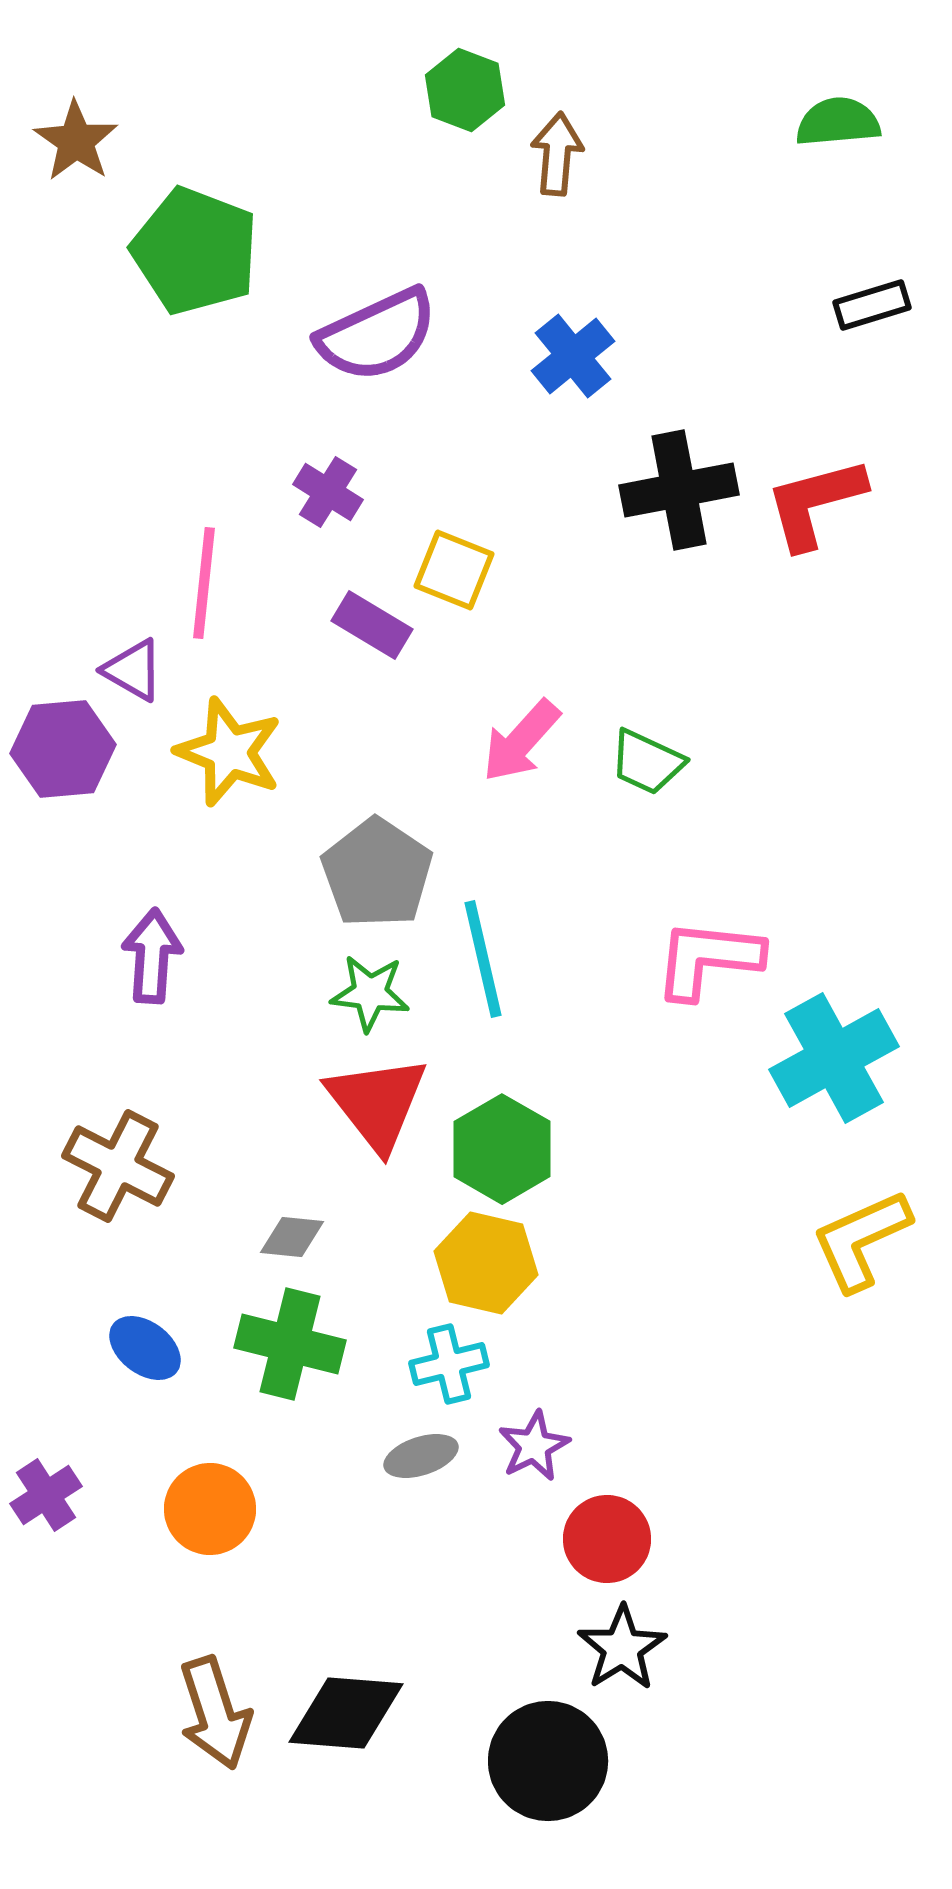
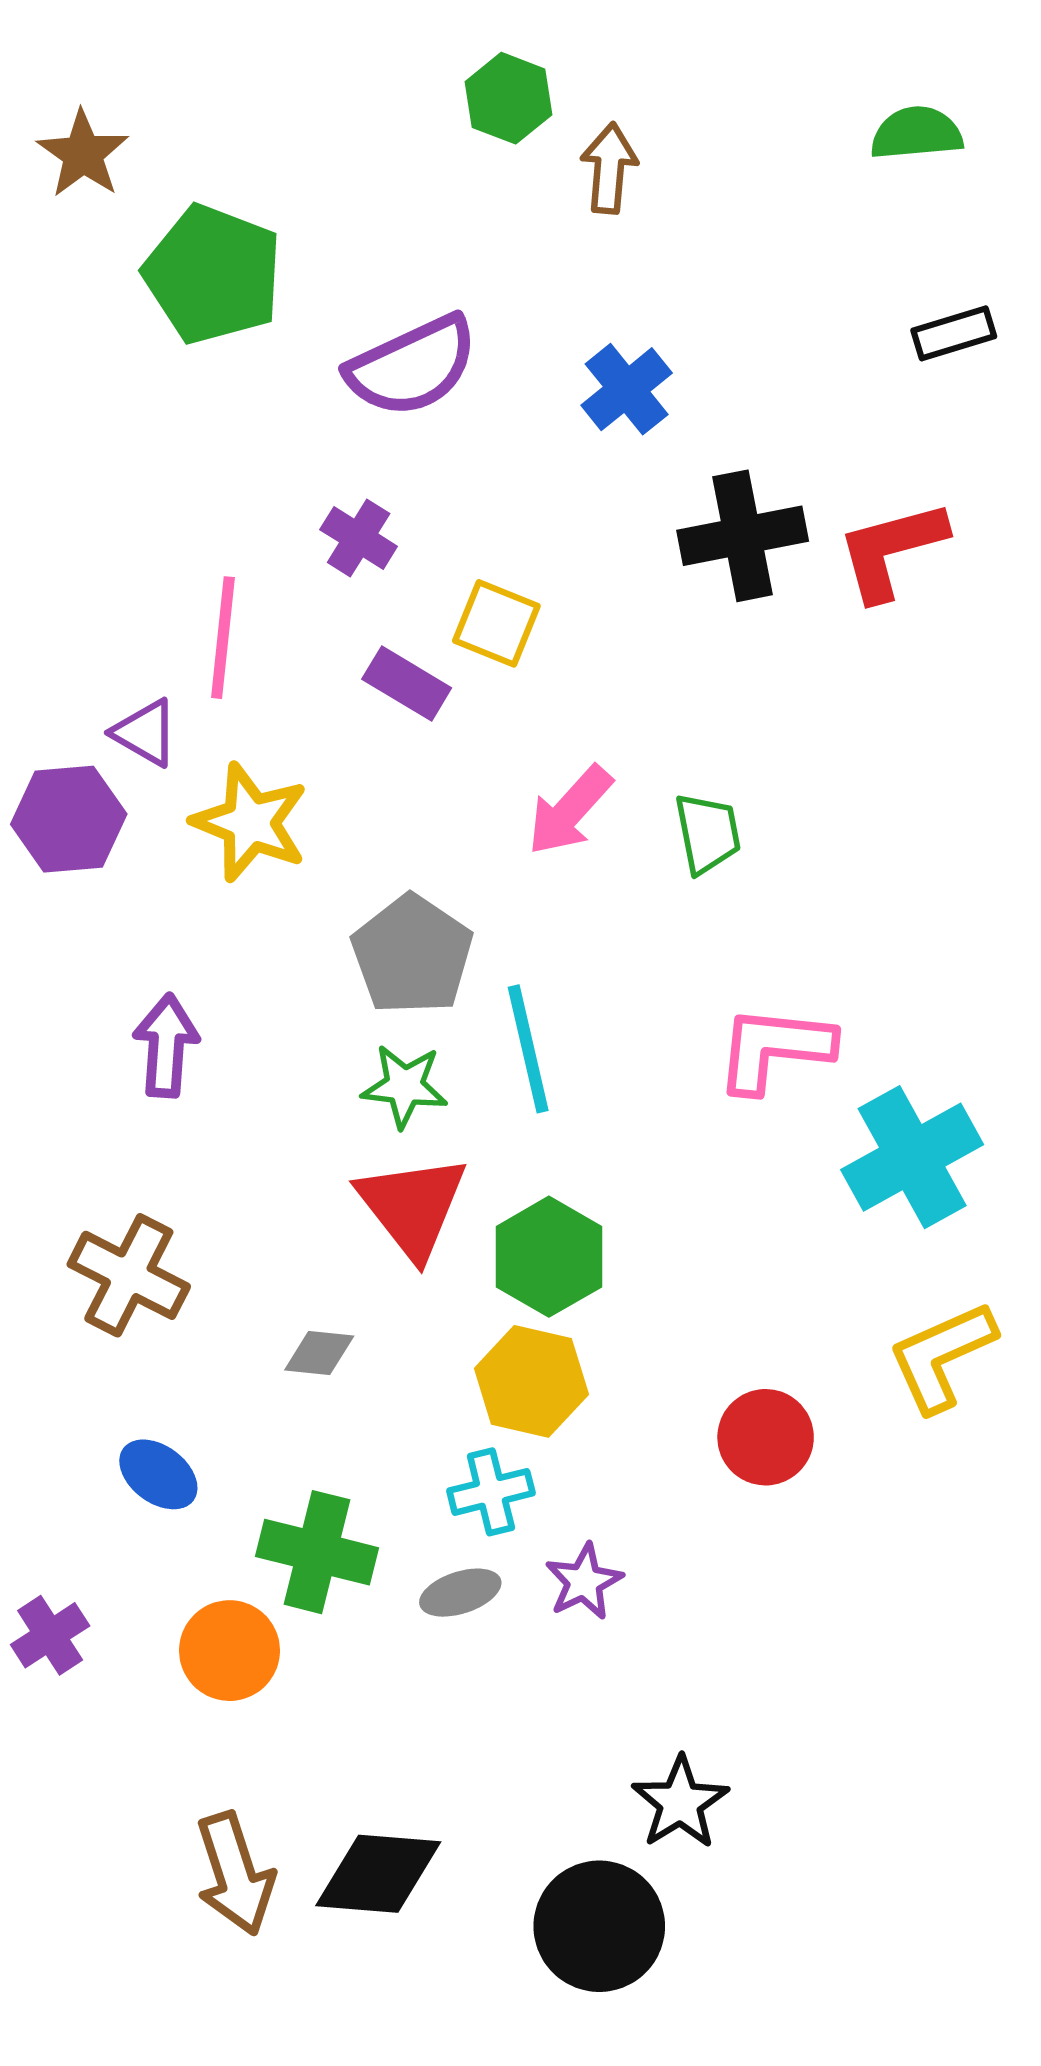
green trapezoid: (647, 762) -> (708, 833), turned -126
green cross: (290, 1344) -> (317, 1552), moved
red circle: (607, 1539) -> (766, 1437), moved

